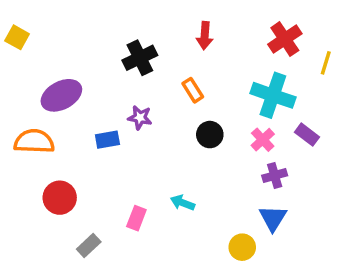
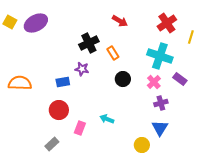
red arrow: (205, 36) -> (120, 21), turned -63
black cross: (140, 58) -> (89, 43), moved
purple ellipse: (61, 95) -> (36, 23), moved
red circle: (60, 198) -> (59, 110), moved

